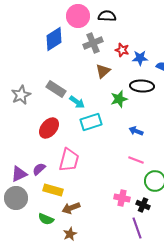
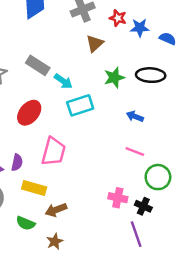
black ellipse: (142, 86) -> (151, 75), moved
purple semicircle: (39, 169) -> (17, 163), turned 144

